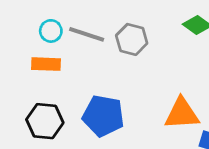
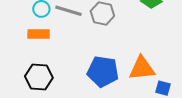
blue pentagon: (103, 116) -> (103, 72), moved

